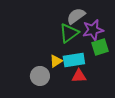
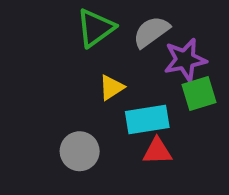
green triangle: (69, 33) -> (96, 28), moved
yellow triangle: (56, 61) -> (111, 88), moved

